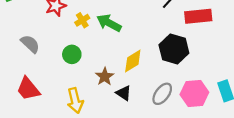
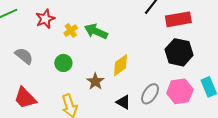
black hexagon: (174, 49) -> (179, 52), moved
black triangle: (124, 93) -> (123, 102), moved

